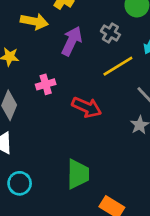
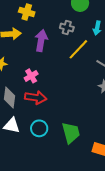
red arrow: (87, 107) -> (36, 98), moved
cyan circle: (20, 183) -> (39, 128), moved

